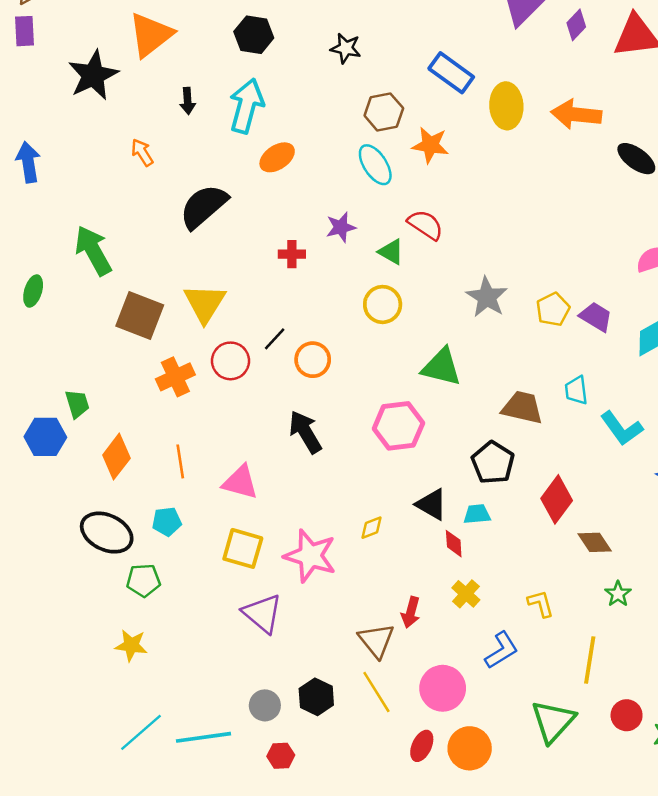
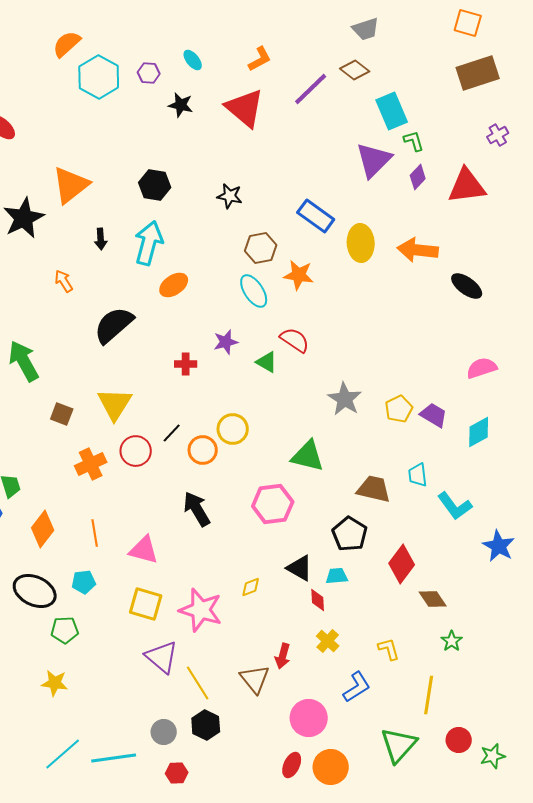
yellow circle: (383, 304) -> (233, 429), moved
brown square: (140, 316) -> (62, 414), size x0.6
yellow line: (376, 692) -> (198, 683), moved

